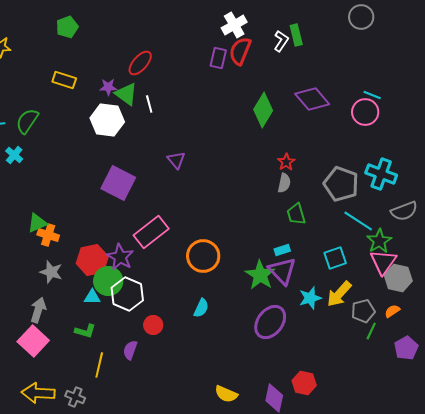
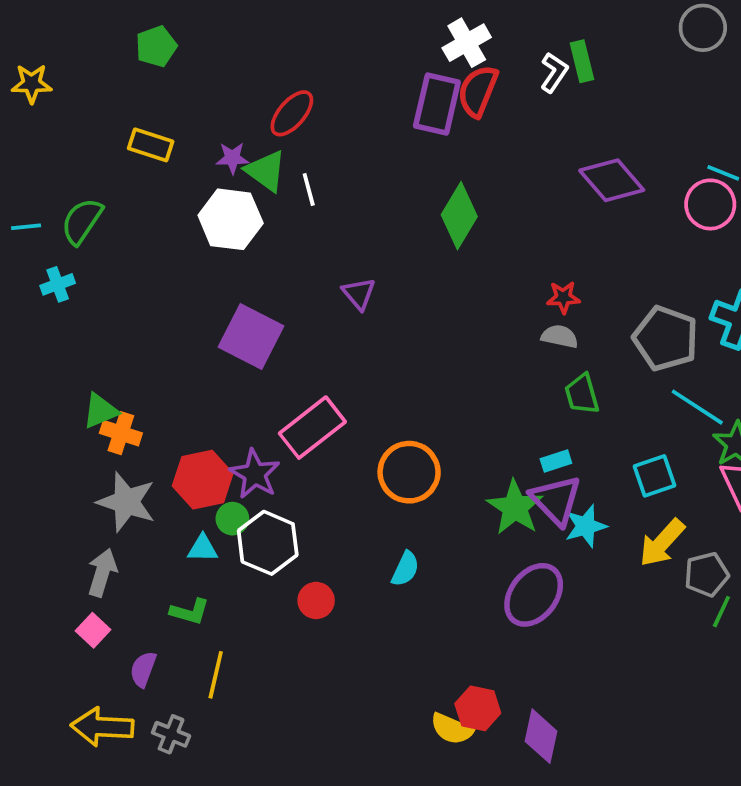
purple rectangle: (218, 58) -> (437, 104), size x1.5
green diamond: (263, 110) -> (459, 216), moved
cyan cross: (14, 155) -> (58, 284), turned 30
red star: (286, 162) -> (563, 297), turned 30
gray semicircle: (284, 183) -> (560, 336), turned -90
gray star: (51, 272) -> (126, 502), size x1.4
green circle: (108, 281) -> (232, 519), size x0.6
cyan star: (310, 298) -> (586, 526), moved
pink square: (33, 341) -> (93, 630), size x0.6
purple semicircle: (130, 350) -> (143, 669), moved
red hexagon: (304, 383) -> (478, 708), moved

